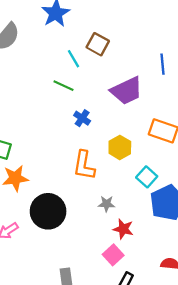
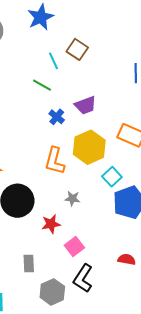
purple trapezoid: (127, 91) -> (85, 105), moved, size x0.7
yellow hexagon: (120, 147) -> (89, 147), size x1.5
red star: (123, 229) -> (51, 224), moved, turned -30

